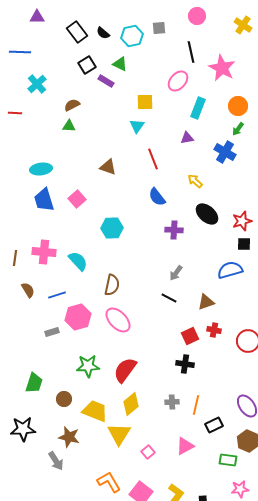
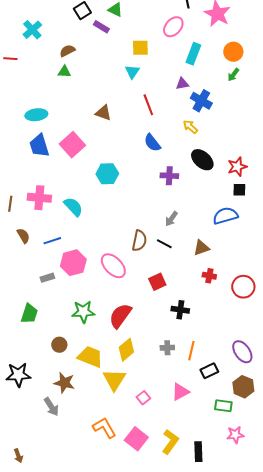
blue cross: (225, 152) -> (201, 101), moved
pink square: (77, 199) -> (72, 145), size x1.4
brown semicircle: (112, 285) -> (139, 241), moved
red square: (190, 336) -> (157, 282), moved
green trapezoid: (34, 383) -> (29, 314), moved

